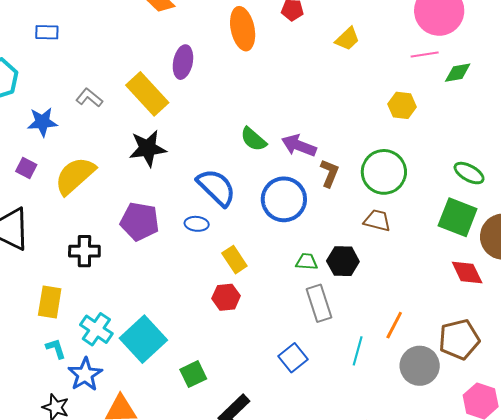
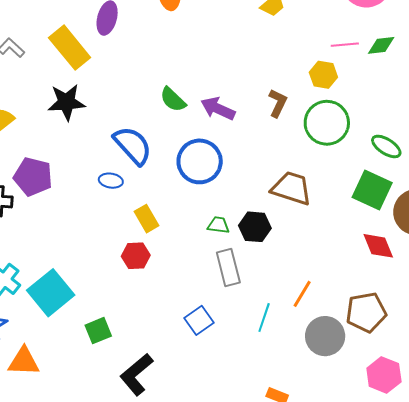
pink line: (425, 54) -> (345, 45), moved
green circle: (384, 172) -> (327, 123), moved
brown L-shape: (329, 173) -> (278, 103), moved
brown trapezoid: (377, 220) -> (292, 188), size x1.5
purple pentagon: (140, 221) -> (33, 177), moved

